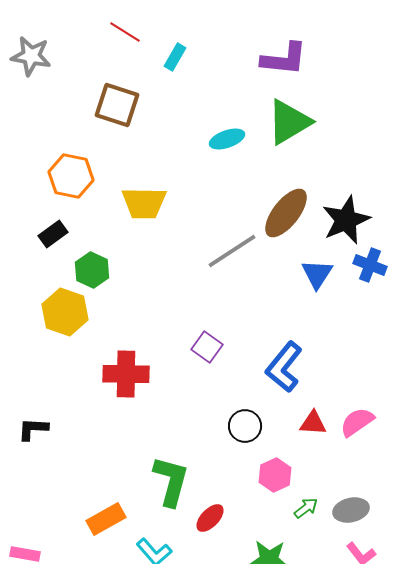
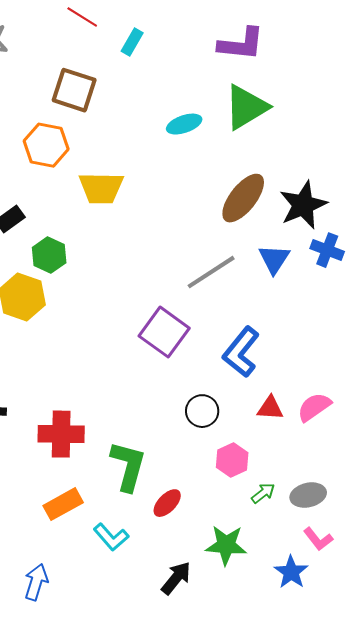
orange hexagon: (71, 176) -> (46, 145), moved
gray line: (232, 251) -> (211, 272), moved
purple square: (207, 347) -> (164, 332), size x1.6
red cross: (126, 374) -> (61, 434), moved

